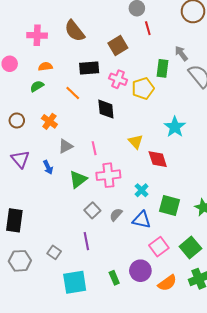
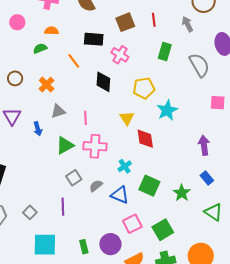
red line: (148, 28) -> (154, 20), moved
gray arrow: (181, 53) -> (187, 24), moved
yellow pentagon: (143, 88) -> (144, 88), moved

